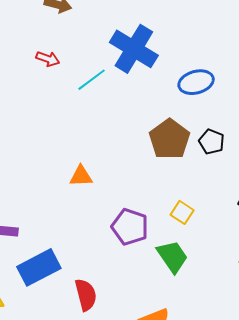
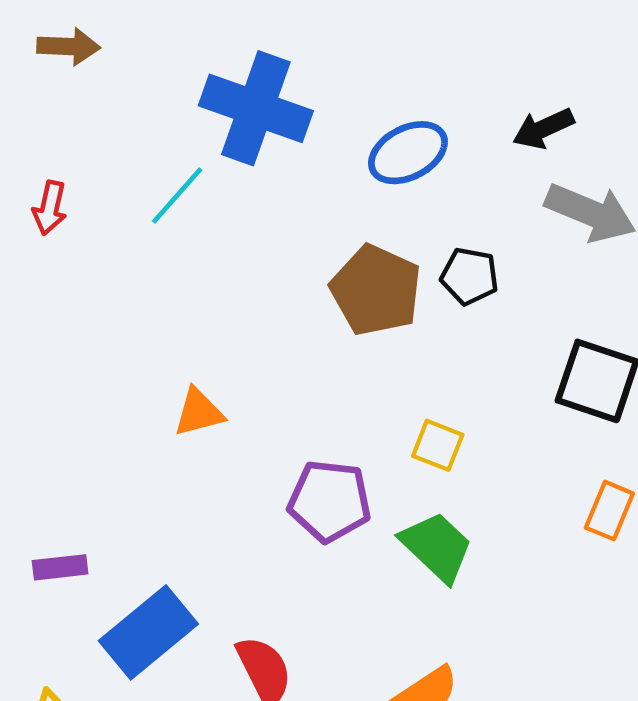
red arrow: (48, 59) -> (50, 208), moved, turned 95

